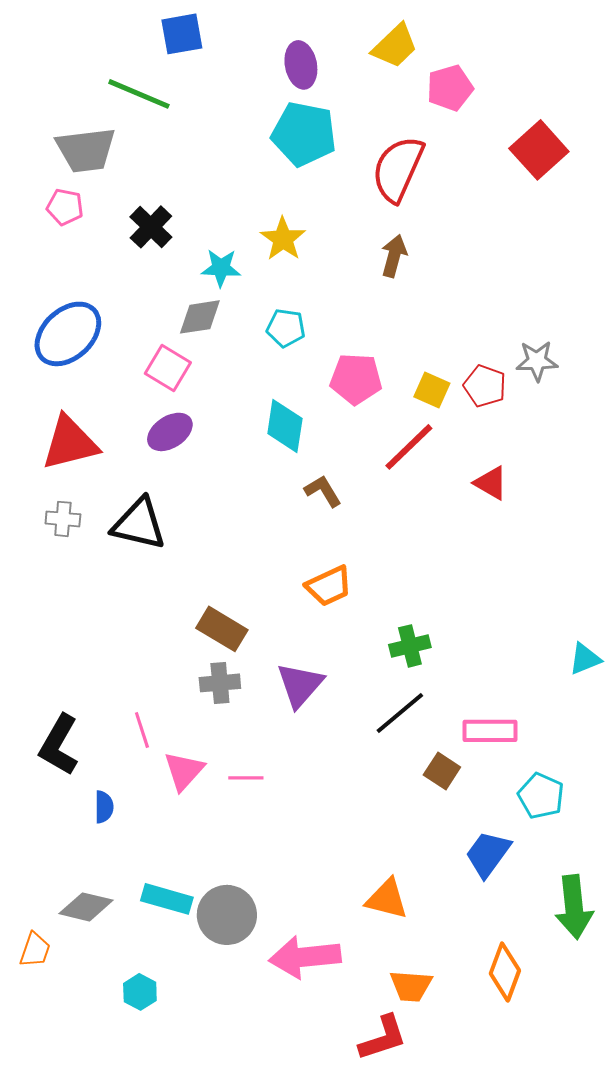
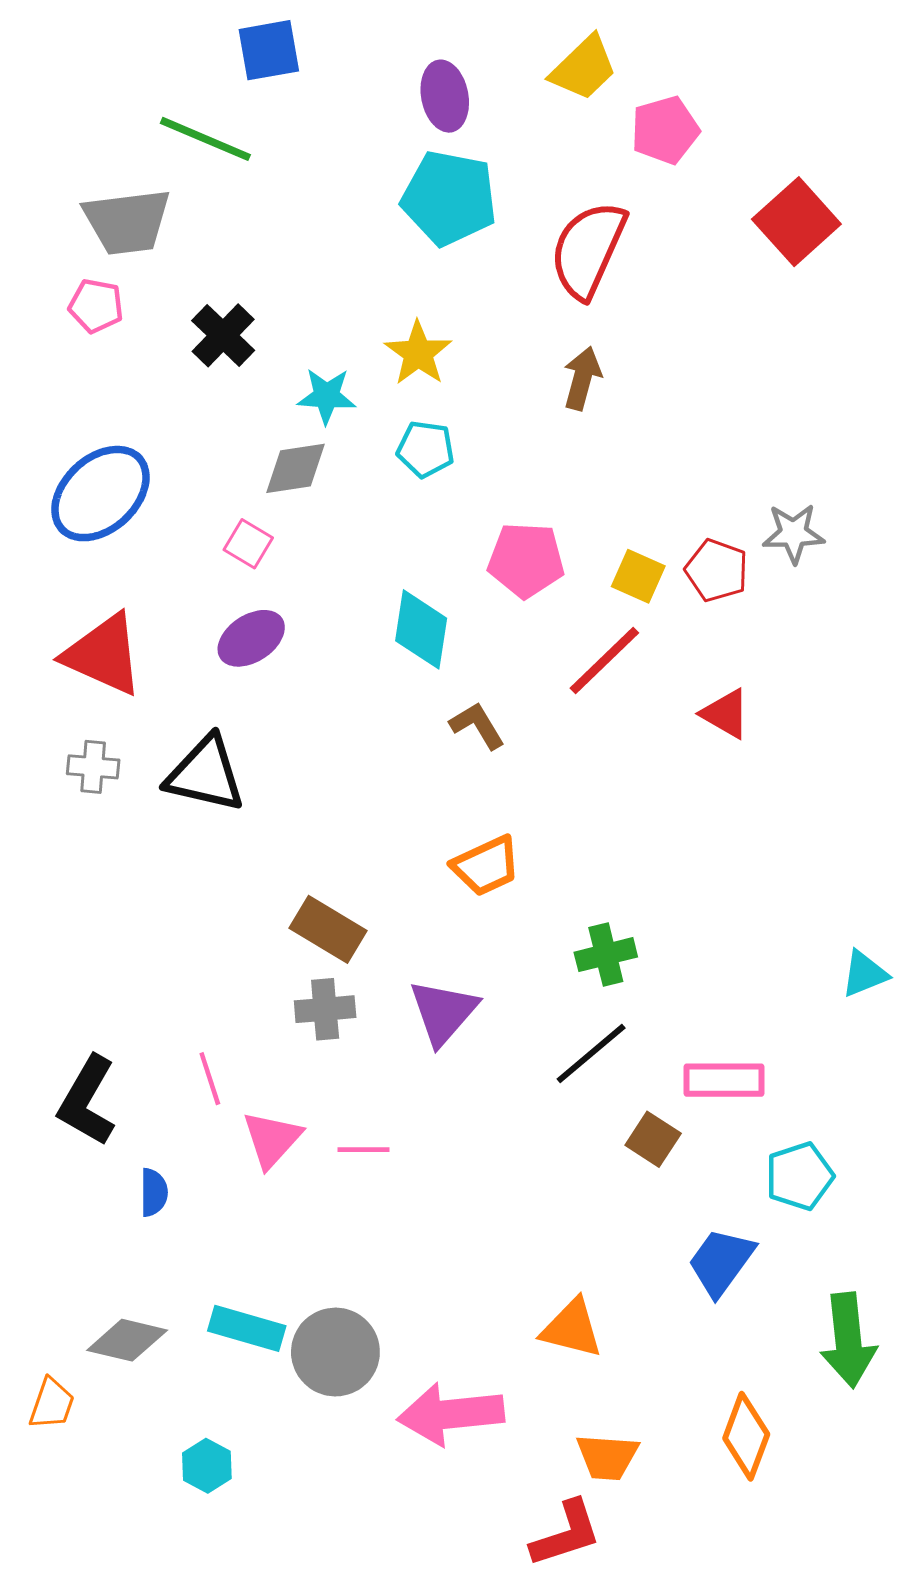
cyan pentagon: (286, 328) -> (426, 449), moved
pink square: (168, 368) -> (248, 544), size x0.7
red triangle: (70, 443) -> (103, 655), turned 38
cyan pentagon: (541, 796) -> (799, 1176), turned 30

